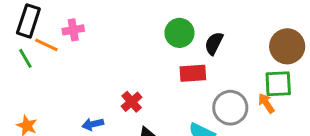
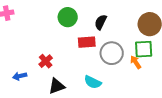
green circle: (179, 33) -> (68, 17), moved
gray circle: (230, 108) -> (112, 53), moved

